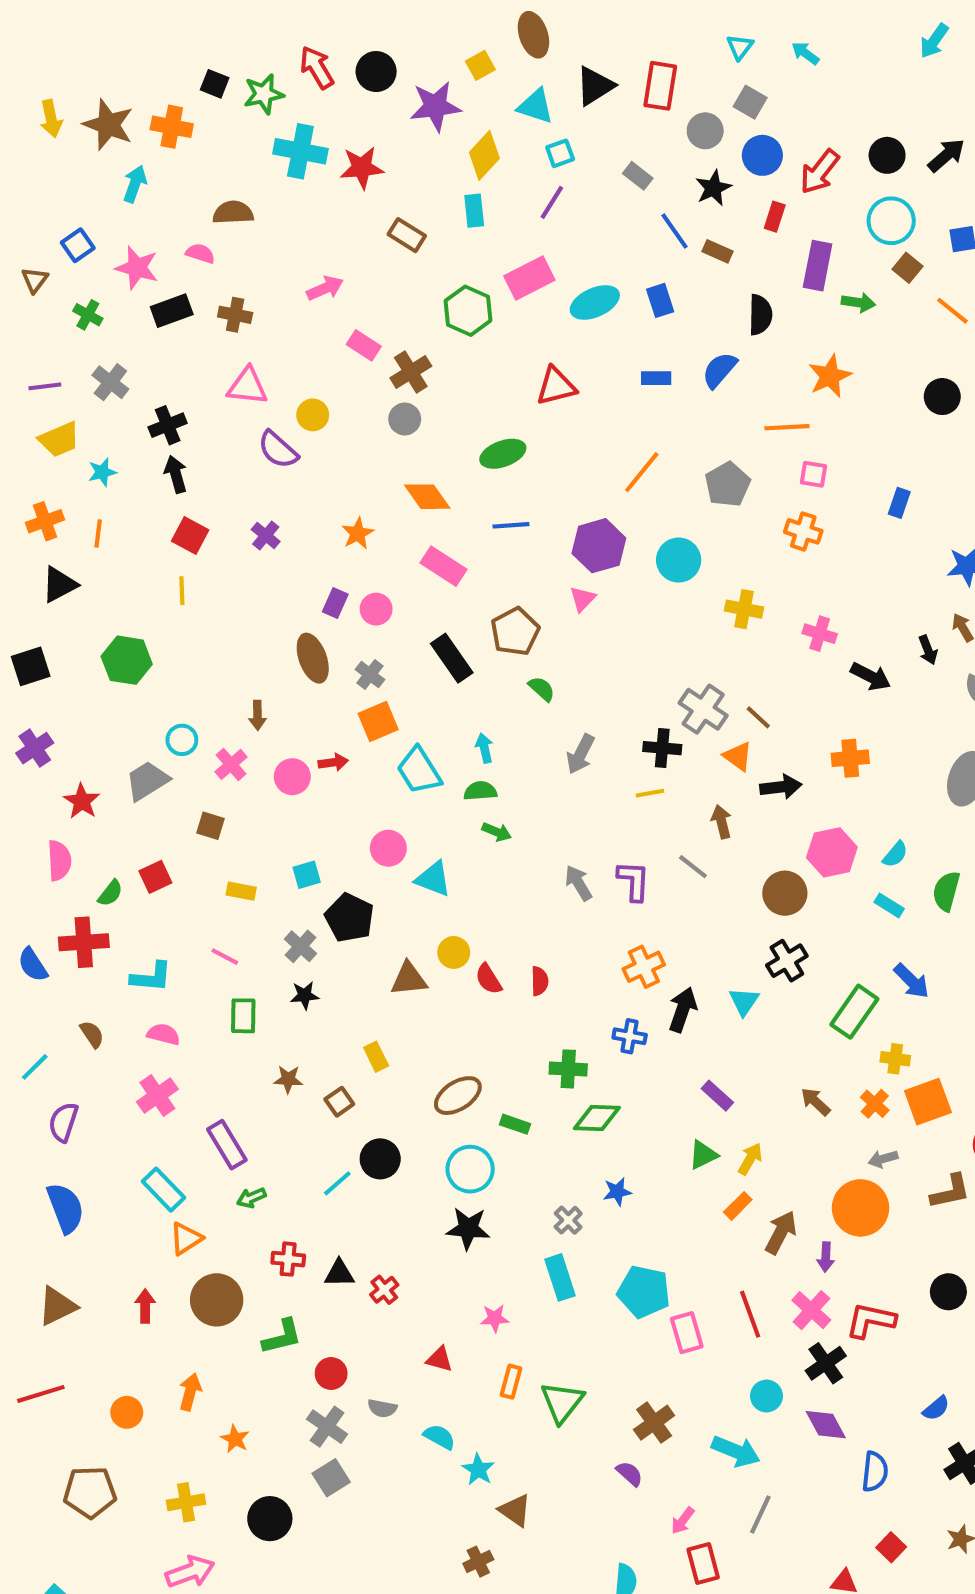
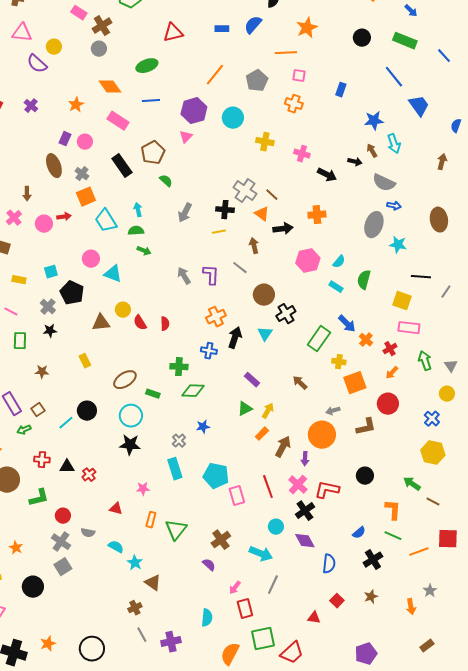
black arrow: (928, 650) -> (355, 162), turned -56
brown circle: (785, 893) -> (264, 295), moved
brown square: (339, 1102) -> (38, 410), moved
orange cross: (875, 1104) -> (366, 340), moved

